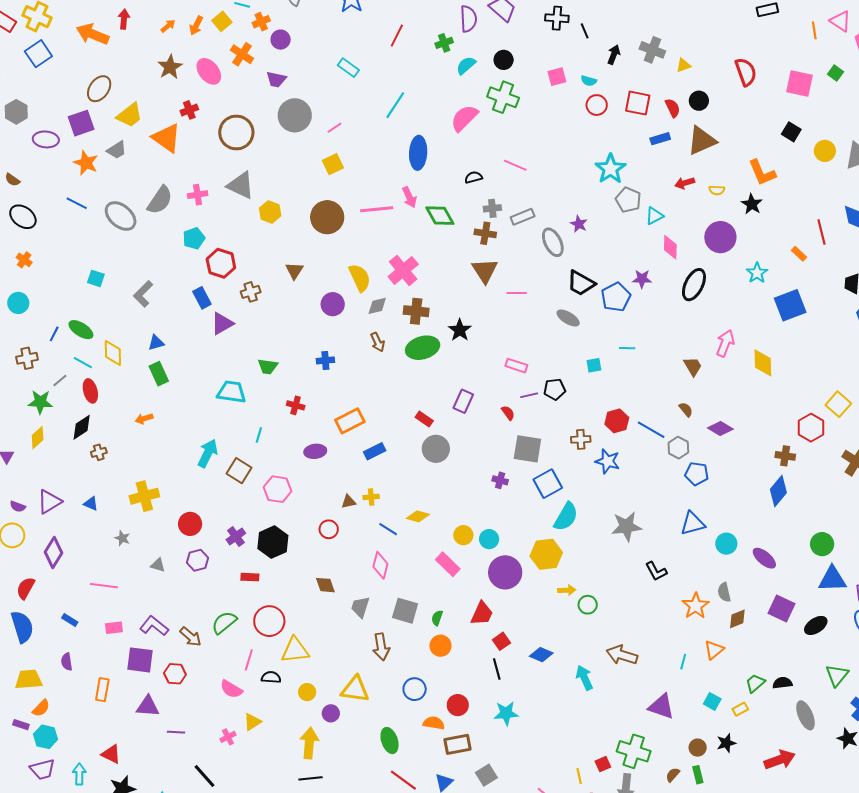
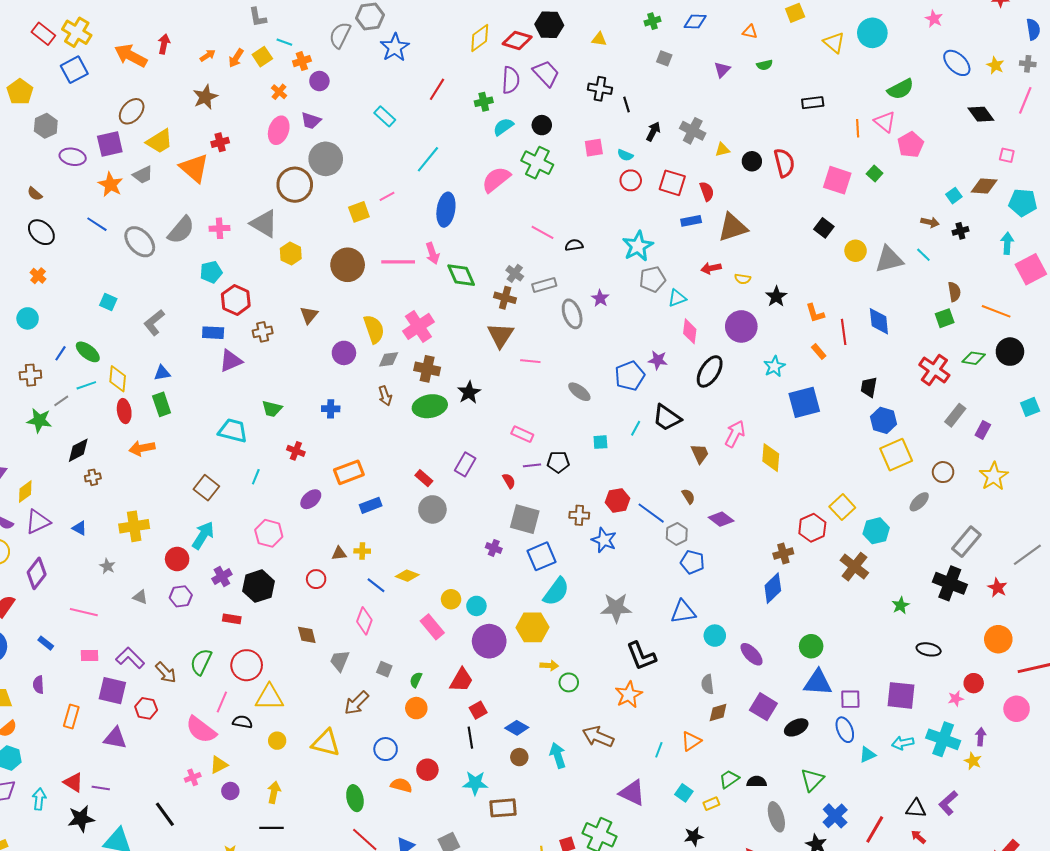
orange cross: (242, 54) -> (279, 92), size x0.7
pink ellipse: (209, 71) -> (279, 130), moved, turned 52
black circle: (699, 101) -> (752, 161), moved
pink line: (334, 128) -> (387, 196), moved
brown circle: (236, 133) -> (295, 185), moved
orange L-shape: (762, 173) -> (815, 313), moved, size x0.7
black semicircle: (473, 177) -> (574, 245), moved
gray pentagon: (628, 200) -> (653, 279), turned 30
gray cross: (492, 208) -> (515, 273), turned 36
black trapezoid: (581, 283) -> (667, 418), moved
blue rectangle: (202, 298) -> (213, 333), turned -65
cyan line: (627, 348) -> (636, 428), turned -70
cyan line: (83, 363) -> (86, 385), turned -54
red ellipse: (90, 391) -> (124, 411), moved
orange arrow: (144, 419) -> (142, 448), size x1.4
yellow diamond: (38, 438) -> (25, 492), moved
purple ellipse: (315, 451) -> (311, 499), turned -40
cyan arrow: (208, 453) -> (203, 535), moved
brown cross: (785, 456) -> (783, 554), turned -30
brown square: (239, 471) -> (206, 488), moved
black L-shape: (656, 571) -> (641, 656), size x1.4
orange star: (696, 606) -> (629, 695), moved
gray square: (405, 611) -> (384, 669), size x0.6
green semicircle: (224, 623) -> (201, 662), turned -32
brown arrow: (381, 647) -> (357, 703), turned 48
pink semicircle: (231, 689) -> (201, 730), size x1.4
purple circle: (331, 713) -> (230, 791), moved
purple line: (176, 732) -> (101, 788), moved
yellow arrow: (309, 743) -> (274, 792), size x0.7
brown rectangle: (457, 744) -> (503, 808), moved
brown circle: (698, 748) -> (519, 757), moved

